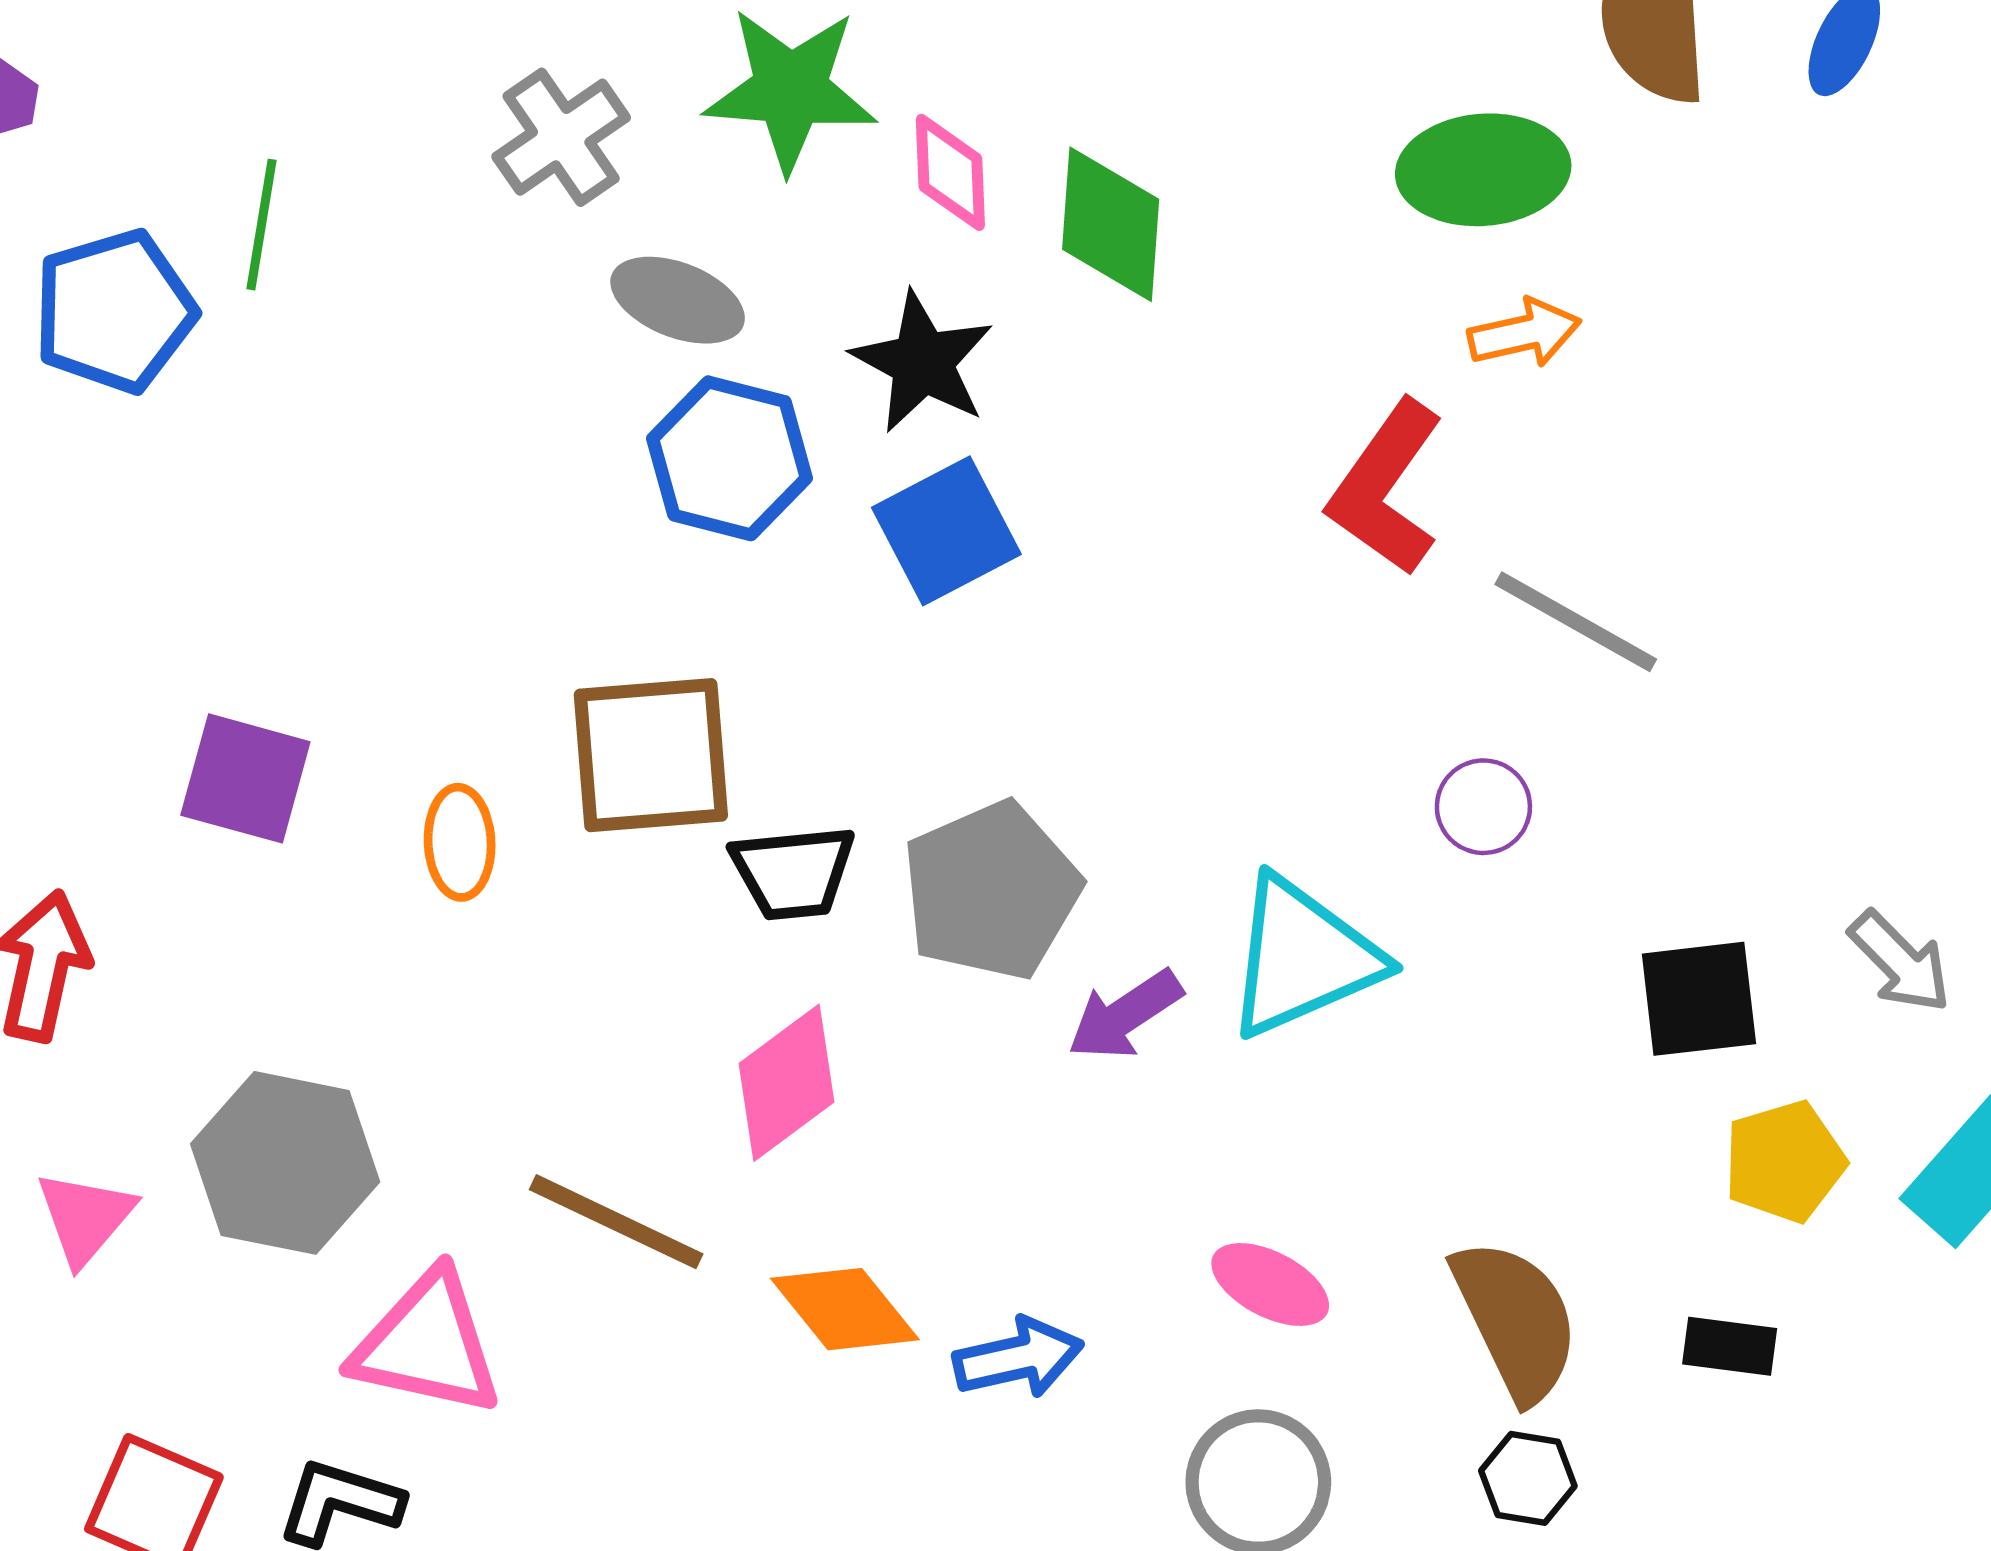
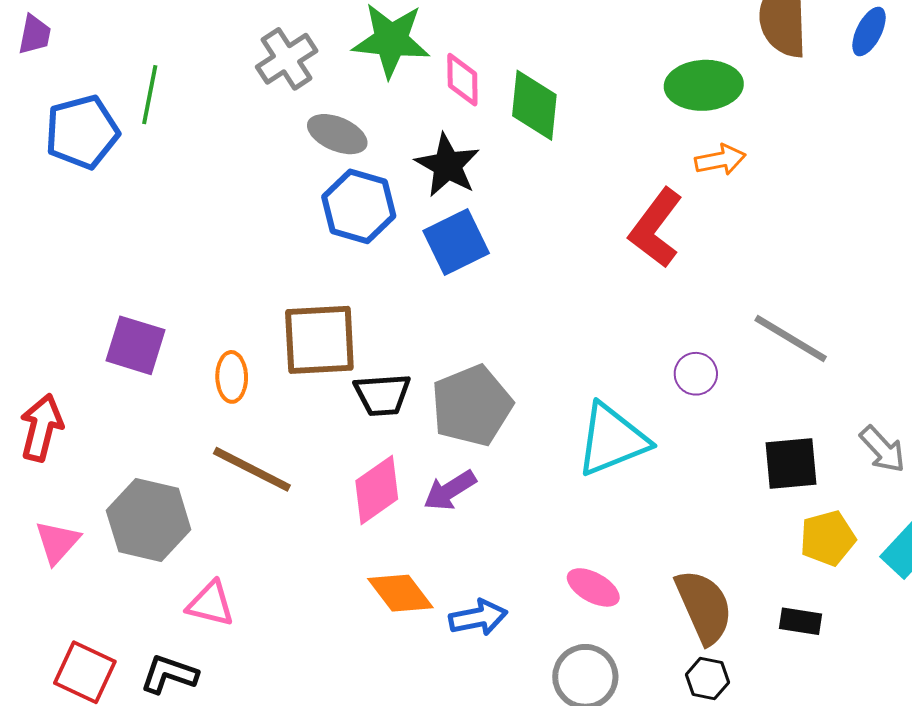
gray line: (1576, 622) -> (791, 338), moved
purple arrow: (1125, 1015) -> (450, 490), moved
brown line: (616, 1222) -> (252, 469), moved
pink triangle: (427, 1344) -> (211, 604), size x0.7

